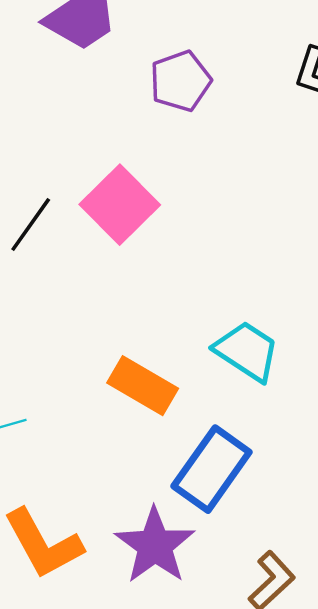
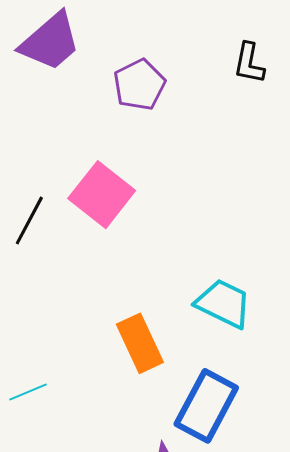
orange rectangle: (143, 386) -> (140, 343), turned 42

